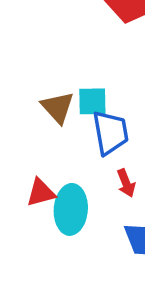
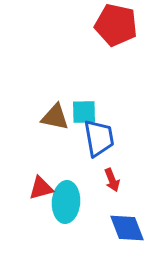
brown triangle: (58, 107) -> (55, 117), turned -36

